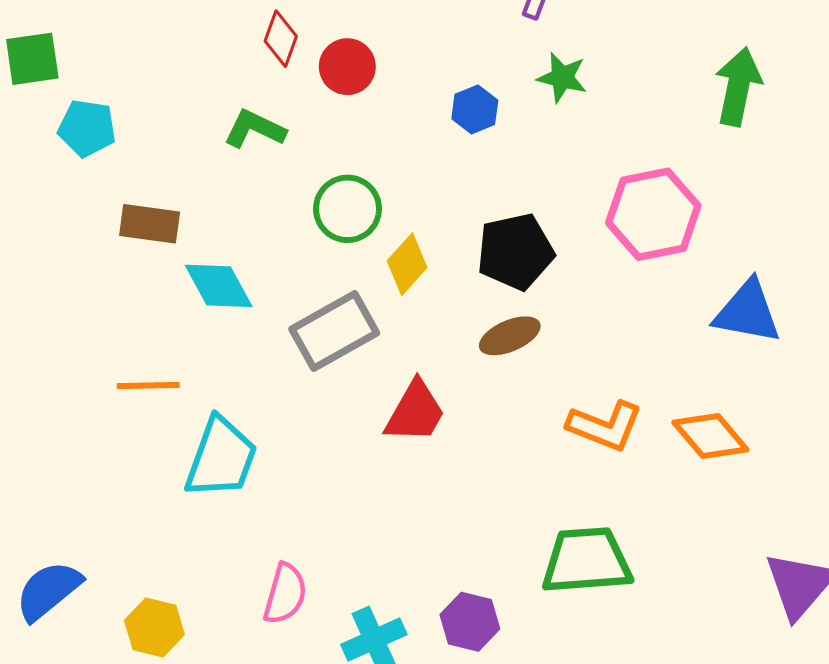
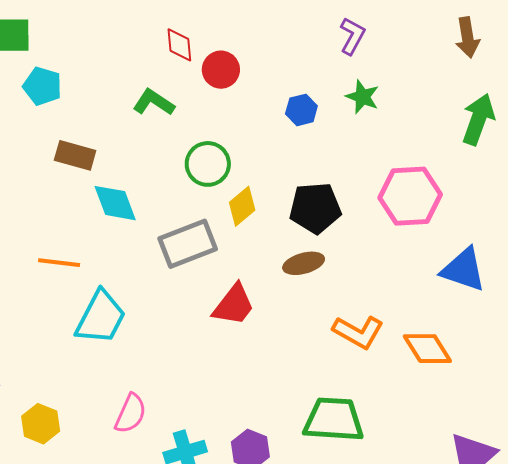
red diamond: (281, 39) -> (179, 45), turned -33

